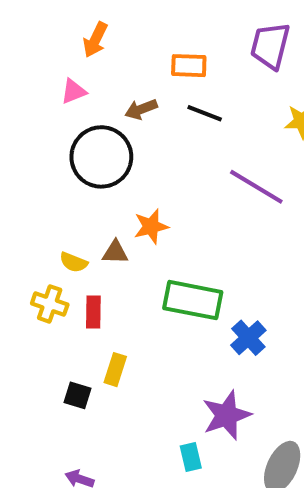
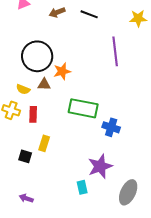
black circle: (101, 157) -> (37, 56), moved
purple line: (256, 187) -> (115, 51), turned 52
blue cross: (248, 338) -> (111, 127), turned -30

